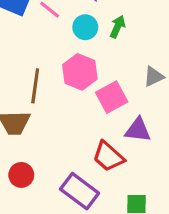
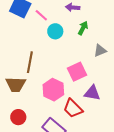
cyan circle: (85, 27) -> (55, 31), moved
pink hexagon: (80, 72) -> (53, 90), moved
gray triangle: (154, 76) -> (100, 51), moved

